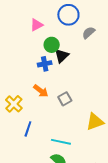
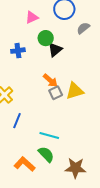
blue cross: (45, 64) -> (18, 51), moved
orange arrow: (41, 91) -> (50, 80), moved
yellow triangle: (95, 122) -> (75, 91), moved

